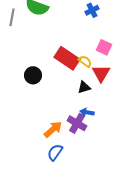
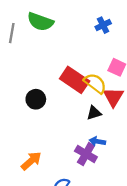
yellow semicircle: (85, 61) -> (95, 83), size x1.5
orange arrow: (53, 129) -> (31, 161), moved

